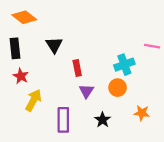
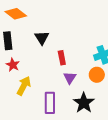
black star: (103, 120) -> (84, 103), size x1.5

